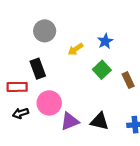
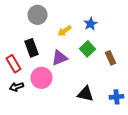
red rectangle: (17, 87) -> (14, 64), turned 60
purple triangle: (70, 121) -> (60, 58), moved

